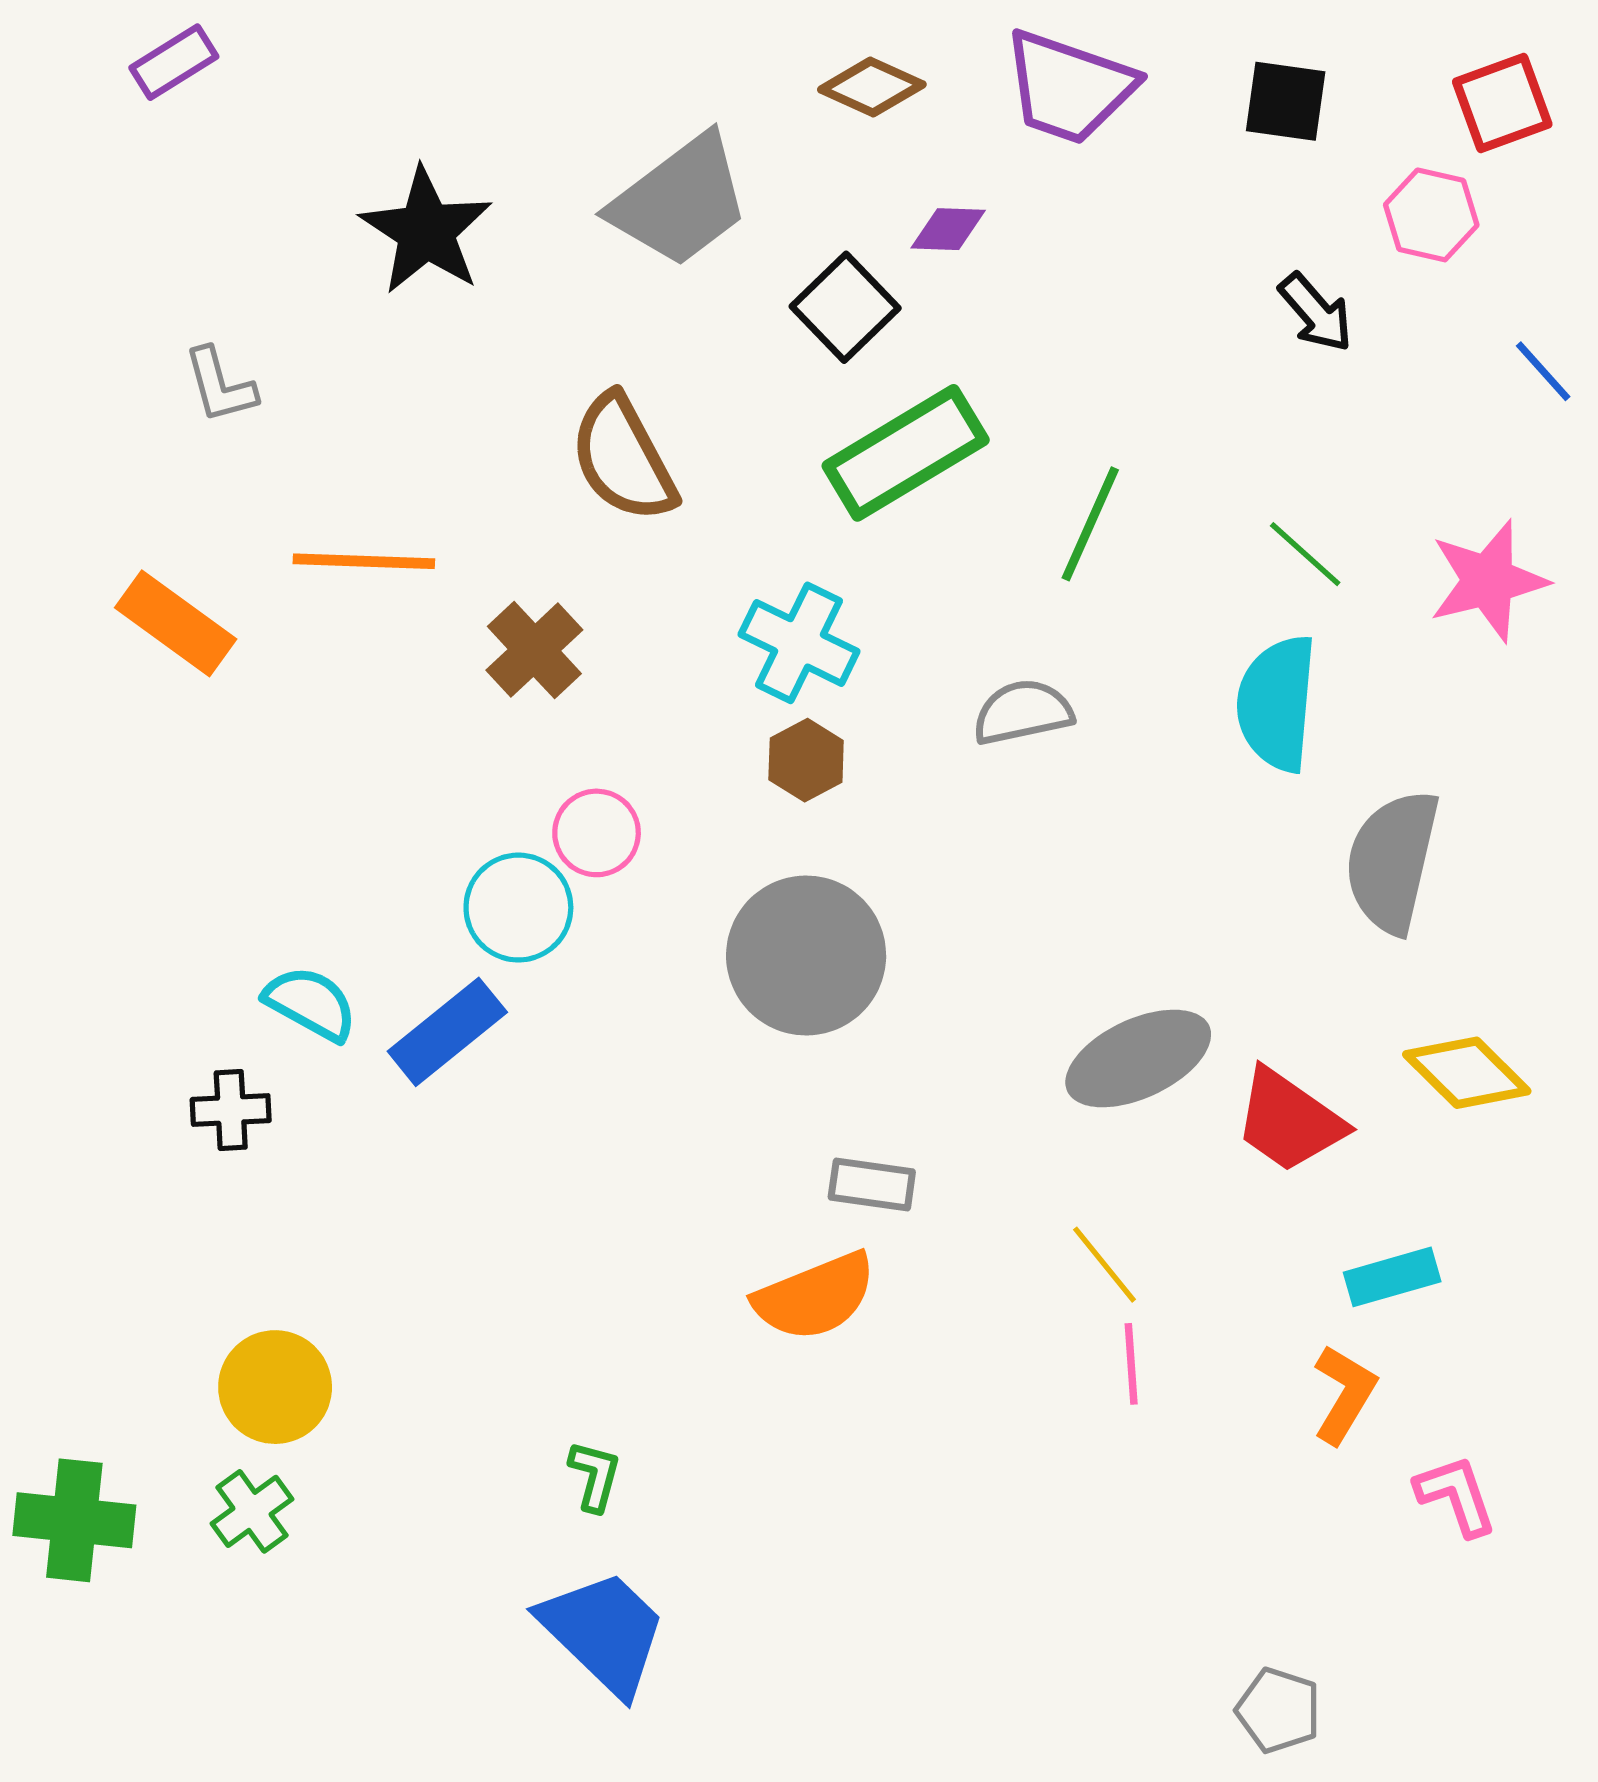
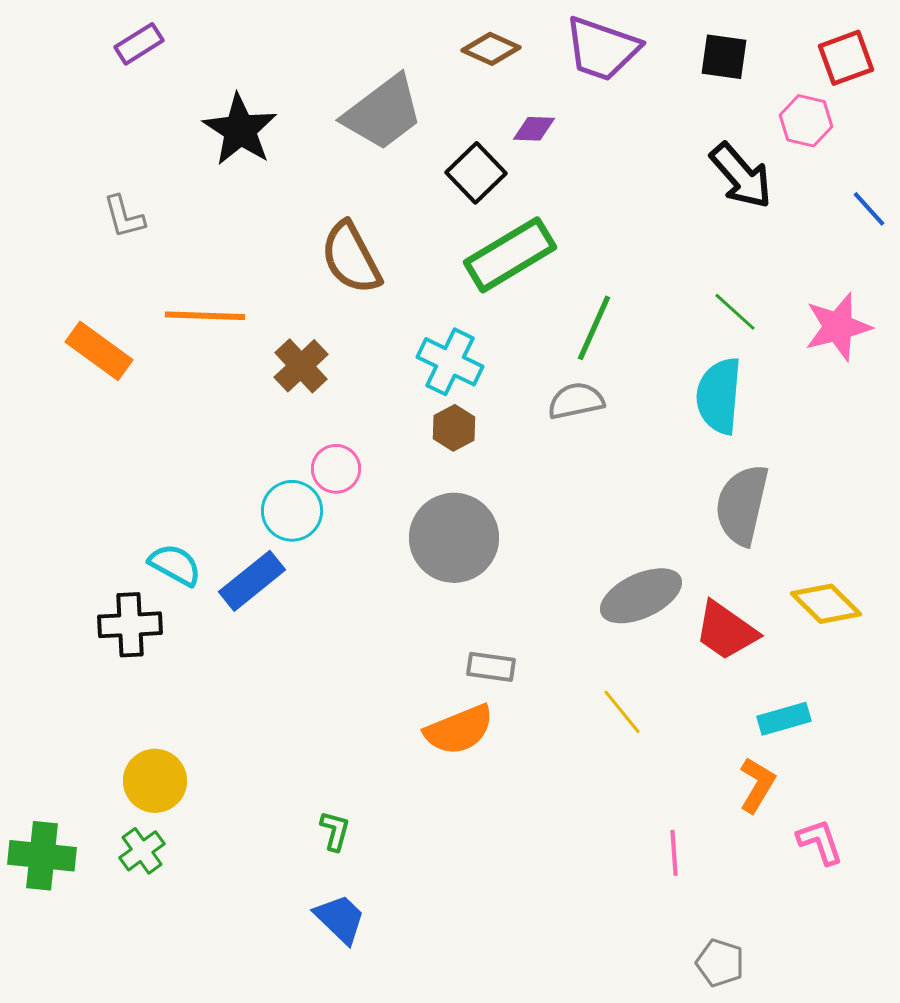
purple rectangle: (174, 62) -> (139, 44), moved
black arrow: (1316, 313) -> (741, 176), size x1.5
green line: (1090, 524) -> (594, 328), moved
gray semicircle: (1392, 861) -> (742, 505), moved
black cross: (231, 1110) -> (130, 625), size x1.4
pink line: (1131, 1364) -> (674, 853), moved
blue trapezoid: (604, 1632) -> (340, 919), size x0.7

